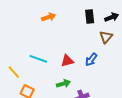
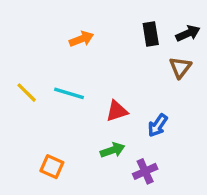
cyan line: (38, 59) -> (69, 93), moved
blue arrow: (91, 60) -> (158, 125), moved
yellow line: (14, 72) -> (27, 93), moved

